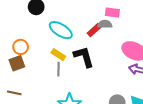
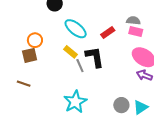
pink rectangle: (112, 13) -> (136, 31), moved
gray semicircle: (105, 24) -> (133, 21), moved
gray line: (59, 69) -> (80, 66), moved, turned -32

